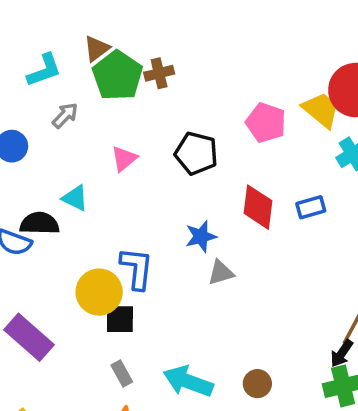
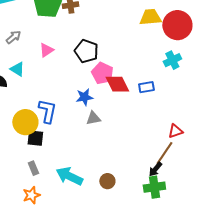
yellow trapezoid: (321, 110) -> (150, 17), moved, turned -50
gray arrow: (65, 115) -> (13, 37), moved
pink pentagon: (266, 123) -> (102, 73), moved
red diamond: (258, 207) -> (117, 84), turned -40

